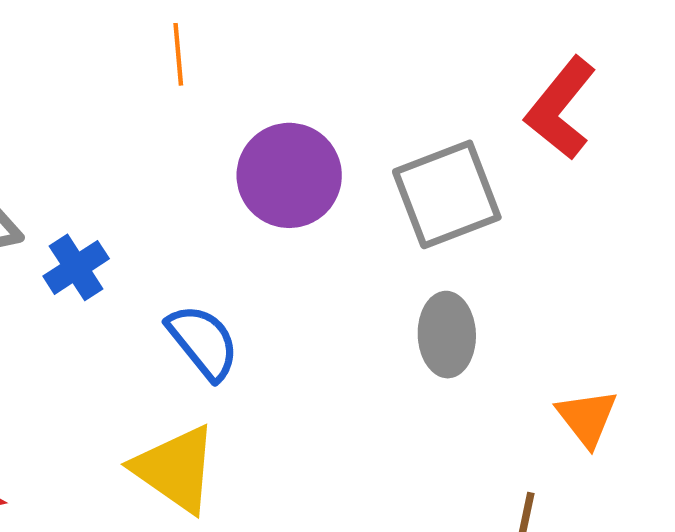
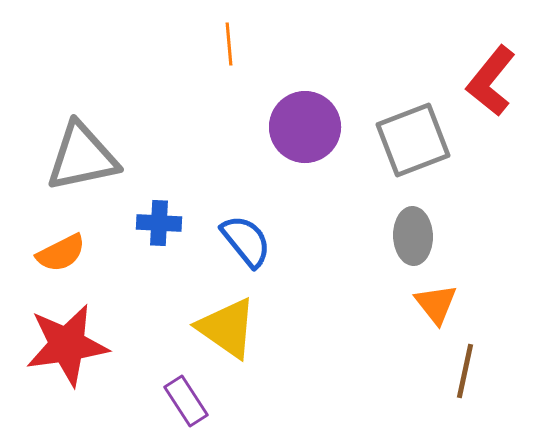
blue cross: (76, 267) -> (159, 223), moved, turned 36
orange triangle: (587, 418) -> (436, 304), moved

